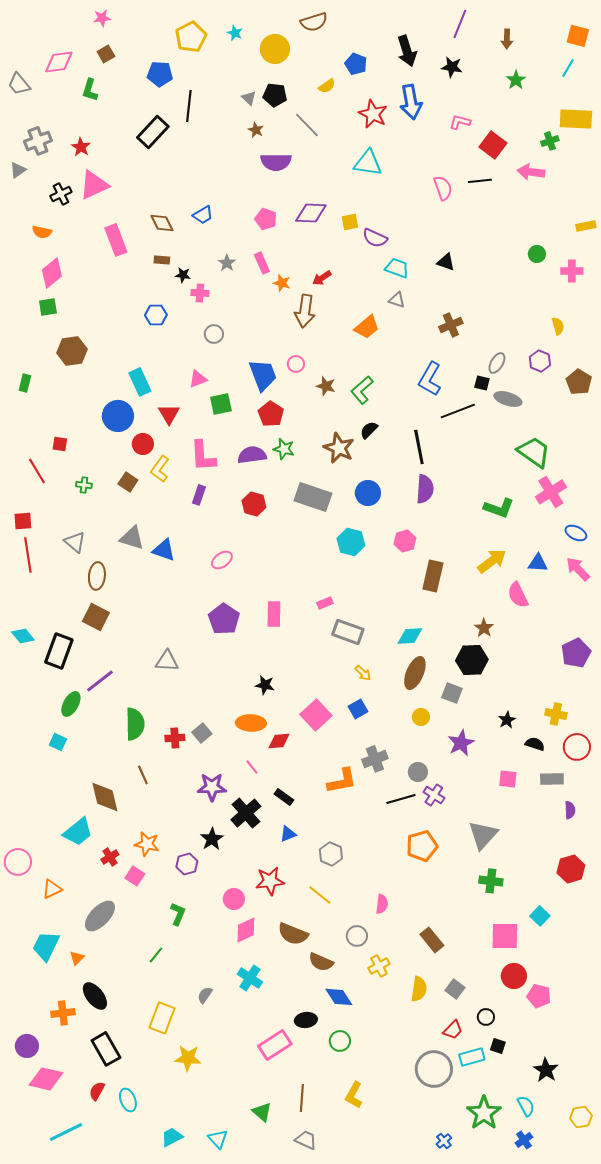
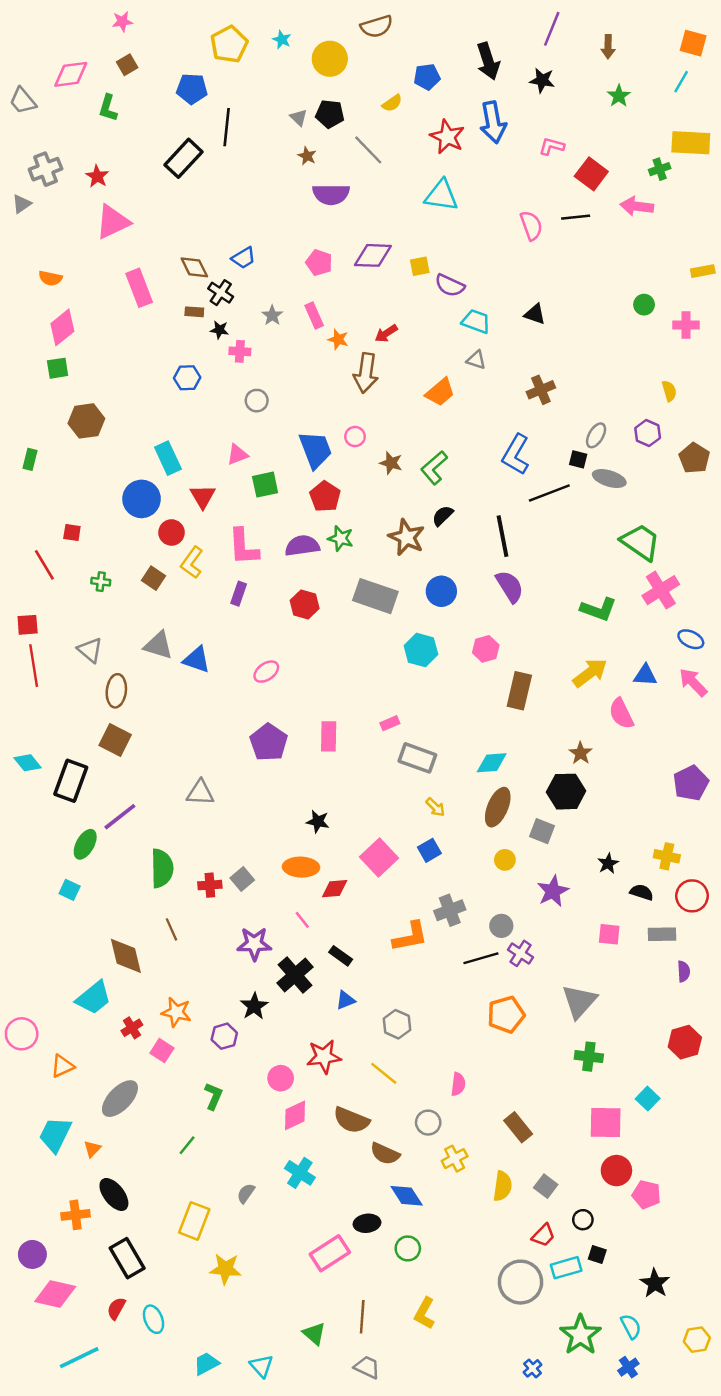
blue pentagon: (356, 64) -> (427, 77), turned -30
black cross: (61, 194) -> (221, 293), moved, turned -30
purple semicircle: (425, 489) -> (510, 586), turned -36

